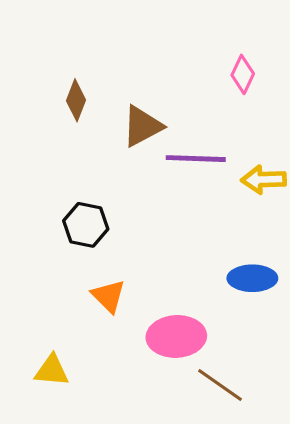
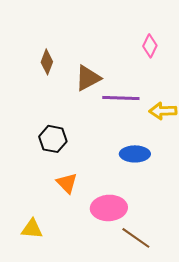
blue ellipse: (252, 278) -> (135, 154), moved

